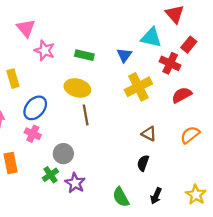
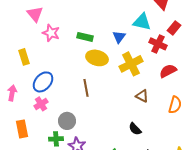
yellow ellipse: (77, 88) -> (97, 58), moved
pink cross: (33, 134) -> (41, 104), turned 32
brown triangle: (149, 134) -> (142, 96), moved
orange semicircle: (190, 135) -> (175, 105), turned 144
black semicircle: (143, 163) -> (135, 129), turned -64
green cross: (50, 175) -> (56, 139), turned 32

